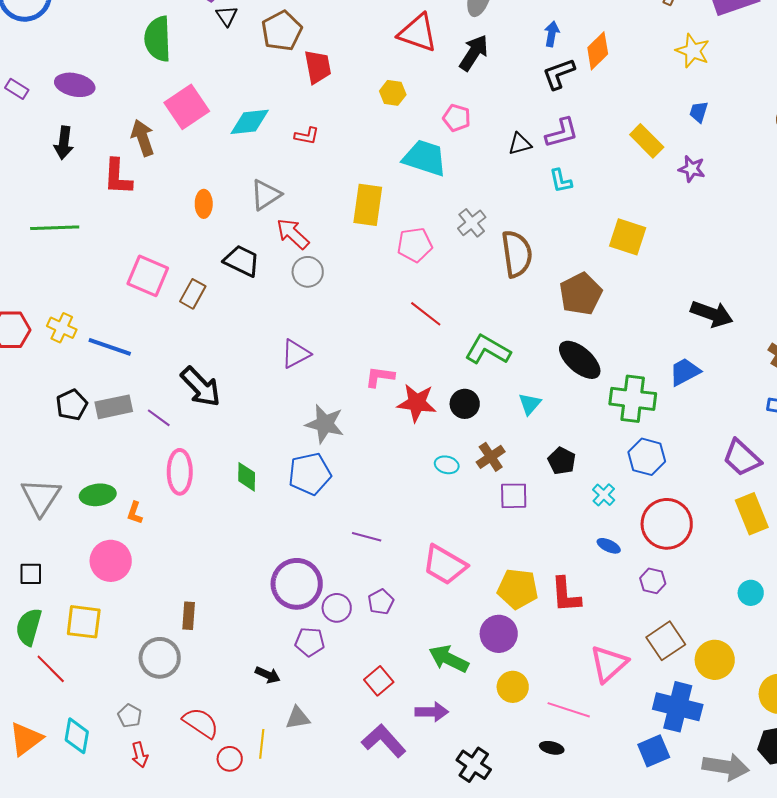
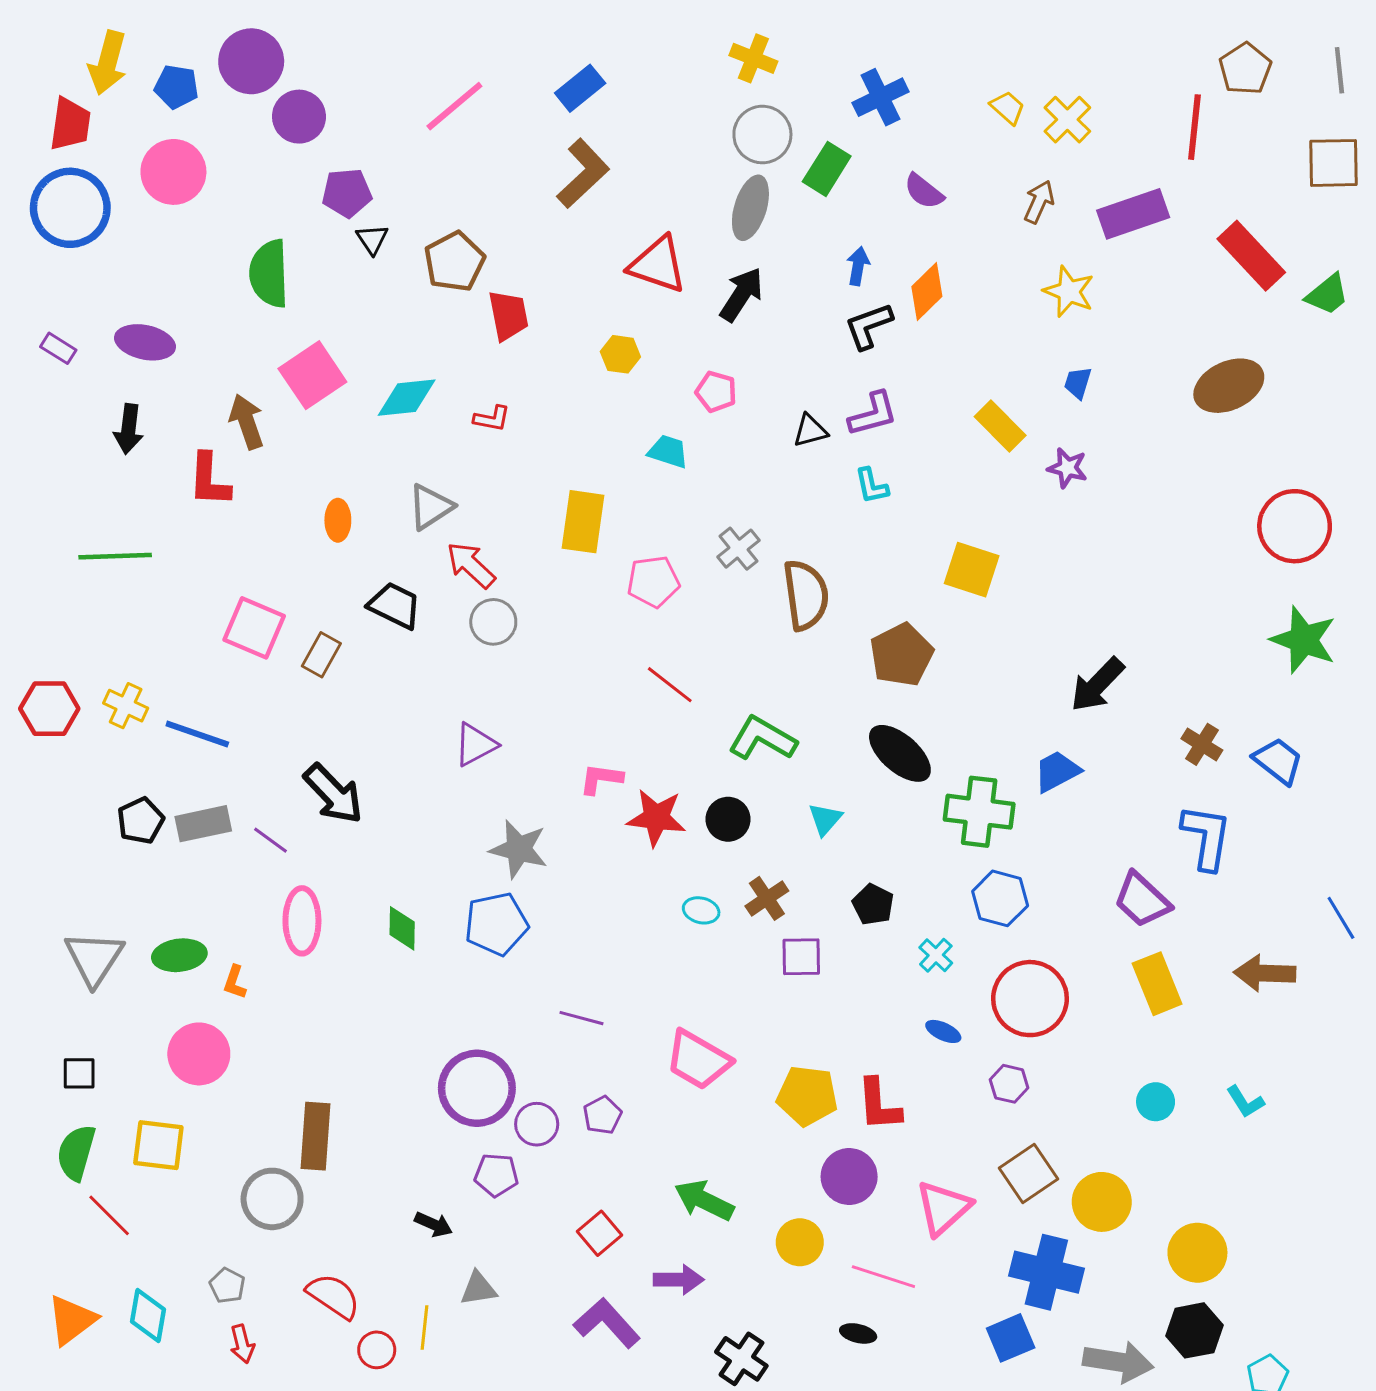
cyan trapezoid: (425, 158) -> (668, 451), size x0.6
black arrow: (712, 314) -> (1097, 685), turned 114
brown rectangle: (189, 616) -> (315, 1136), size x1.6
purple circle: (499, 634) -> (849, 1176), moved

